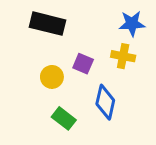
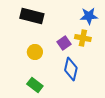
purple square: (83, 64) -> (64, 43), moved, turned 32
green rectangle: (64, 118) -> (35, 85), moved

